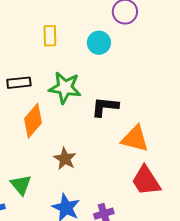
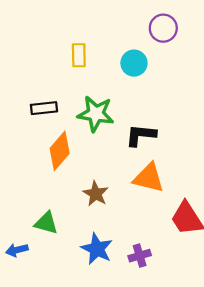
orange triangle: (135, 139) -> (149, 178), moved
green triangle: (21, 185) -> (46, 223), turned -35

